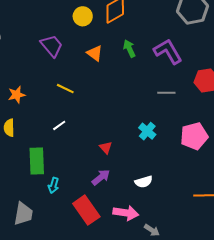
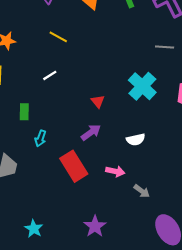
cyan cross: (147, 131) -> (142, 86), size x1.5
green rectangle: (37, 161) -> (24, 112), size x0.6
pink arrow: (126, 213) -> (115, 171), size x0.7

